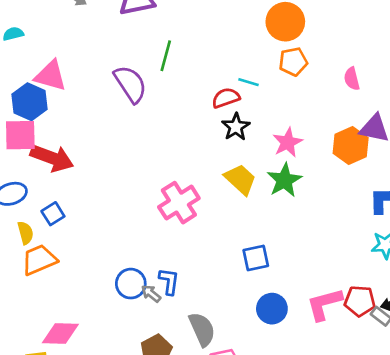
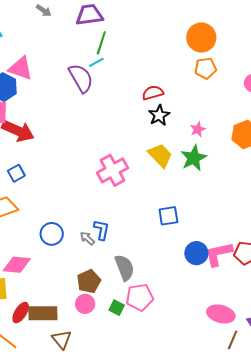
green line: (166, 56) -> (101, 43), moved
cyan line: (249, 82) -> (96, 62), moved, turned -49
pink star: (288, 142) -> (198, 129), size x0.7
blue circle: (131, 284) -> (52, 234), moved
blue circle: (272, 309) -> (196, 253), moved

